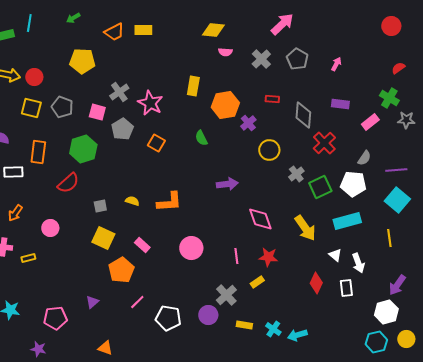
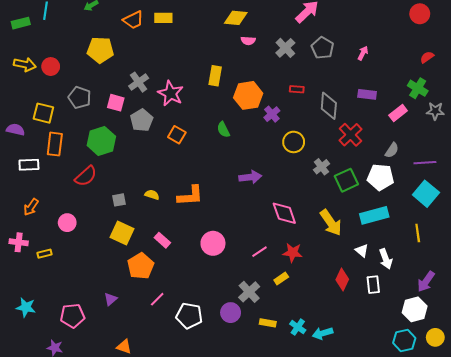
yellow square: (31, 108) -> (43, 113), moved
pink line: (236, 256) -> (260, 252), turned 63

